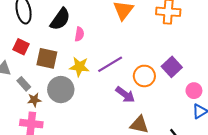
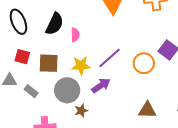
purple arrow: (125, 95) -> (101, 86), moved, turned -60
brown star: (34, 100) -> (81, 111), moved

